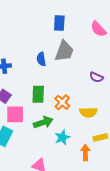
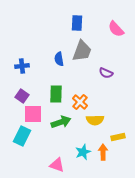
purple semicircle: (96, 77) -> (106, 73), moved
yellow semicircle: (88, 112) -> (95, 120), moved
cyan star: (62, 137) -> (83, 152), moved

